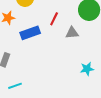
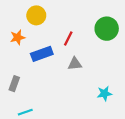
gray triangle: (72, 33) -> (75, 64), moved

